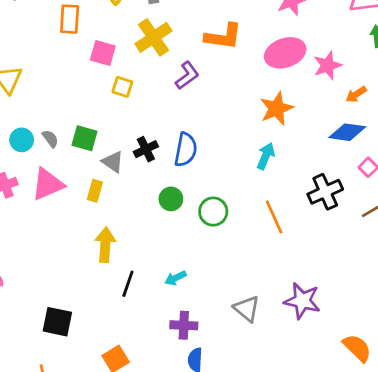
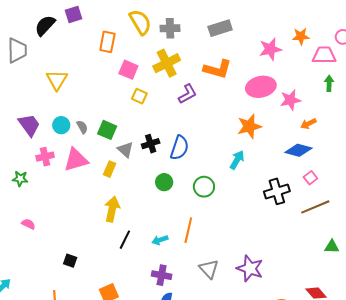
green circle: (213, 212) -> (204, 187), moved
orange line: (274, 217) -> (188, 230), moved, turned 30
black square: (57, 322) -> (70, 261), size x0.6

